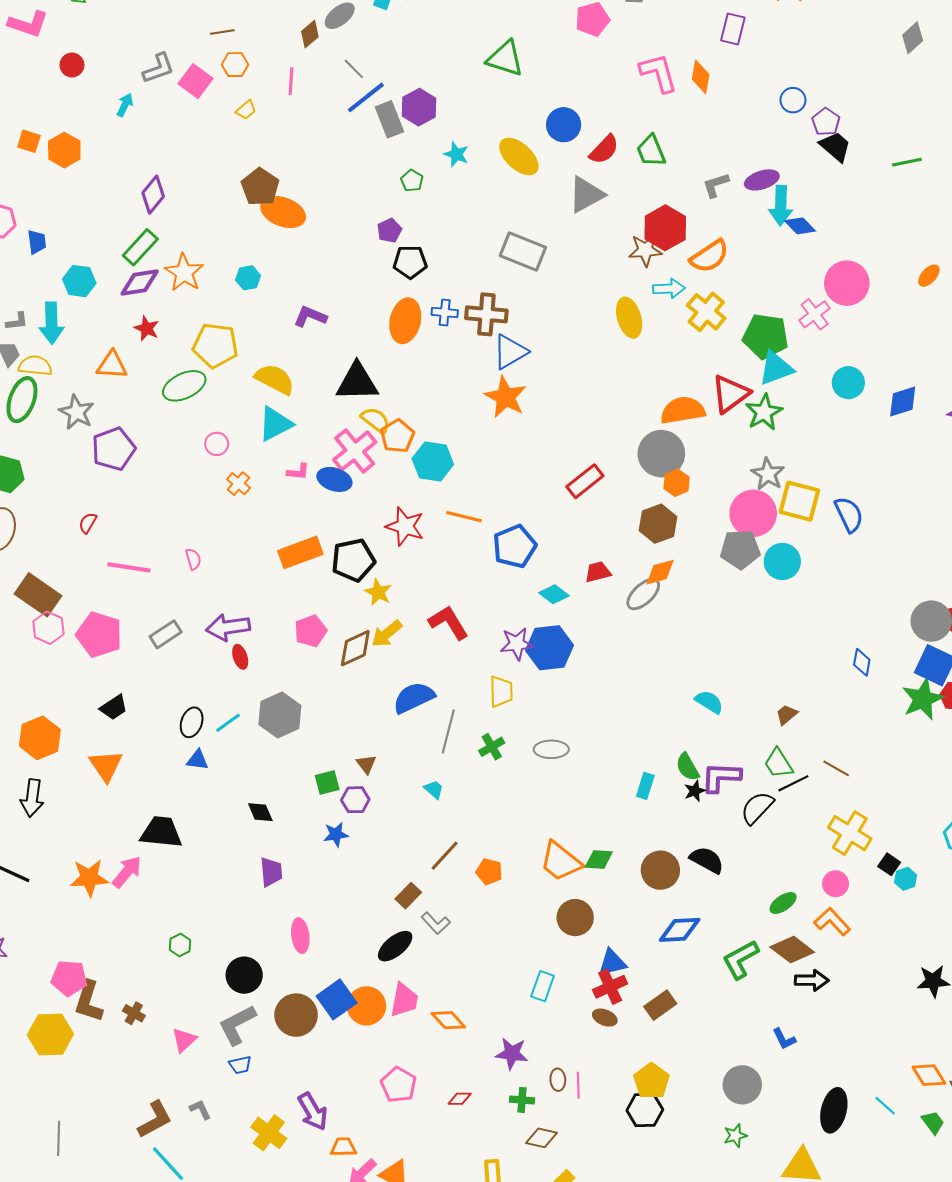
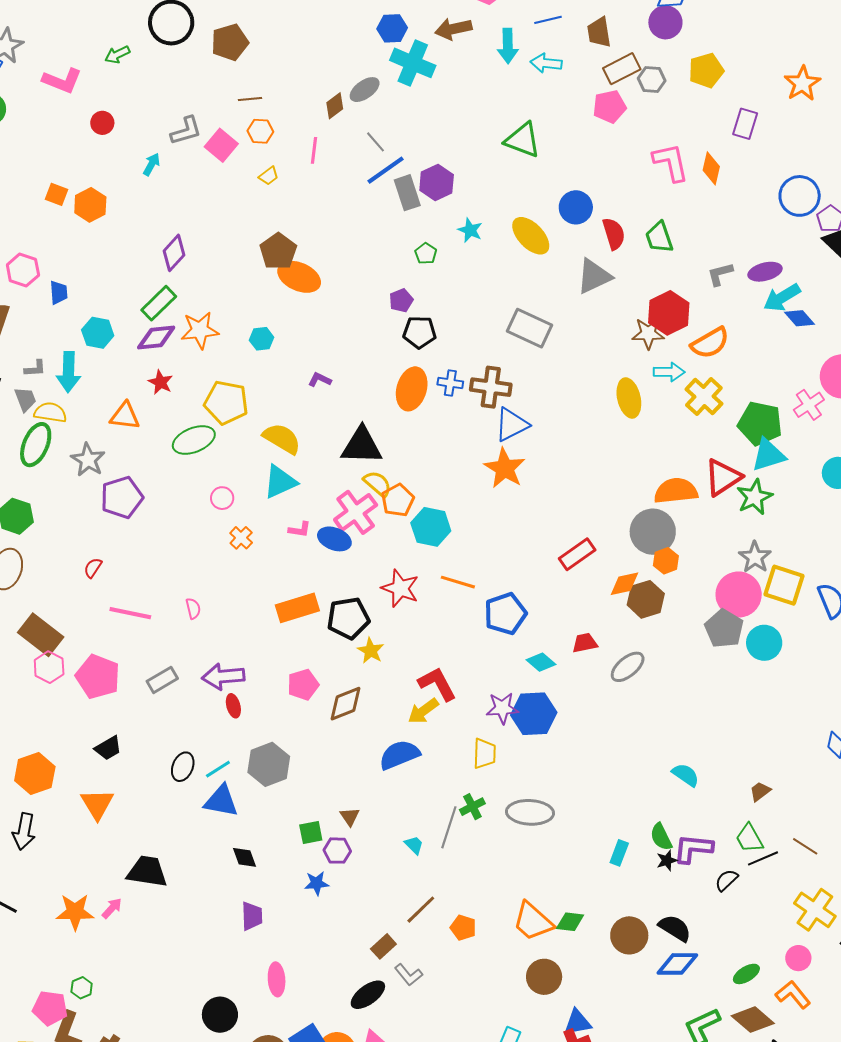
blue circle: (793, 100) -> (800, 196), size x1.6
red semicircle: (604, 150) -> (614, 234), turned -64
cyan arrow: (781, 206) -> (782, 298), turned 54
orange star: (184, 273) -> (200, 330), turned 30
purple L-shape: (310, 316) -> (320, 380), size x0.7
gray pentagon: (740, 549) -> (724, 629), turned 30
orange diamond: (660, 572) -> (624, 584), moved
yellow arrow: (387, 634) -> (423, 711), moved
gray line: (448, 732) -> (449, 827), moved
gray ellipse: (551, 749) -> (530, 812), size x1.4
blue triangle: (198, 760) -> (221, 801), moved, size x1.6
black semicircle: (757, 808) -> (726, 880), size x0.7
pink arrow: (127, 872) -> (112, 908), size x0.7
blue diamond: (680, 930) -> (677, 964), moved
green hexagon: (180, 945) -> (82, 988), moved

